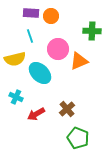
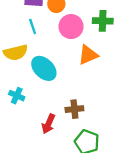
pink circle: (58, 49) -> (71, 27), moved
brown cross: (67, 109) -> (74, 109), turned 35
red arrow: (36, 114) -> (48, 124), moved, turned -36

